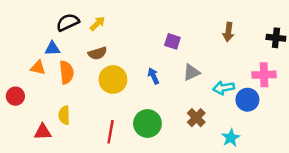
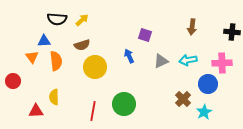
black semicircle: (68, 22) -> (57, 19), turned -150
orange triangle: (38, 68) -> (32, 57), turned 40
blue arrow: (153, 76) -> (129, 56), moved
cyan arrow: (224, 88) -> (188, 60), moved
brown cross: (196, 118) -> (183, 99), moved
cyan star: (231, 138) -> (204, 112), moved

